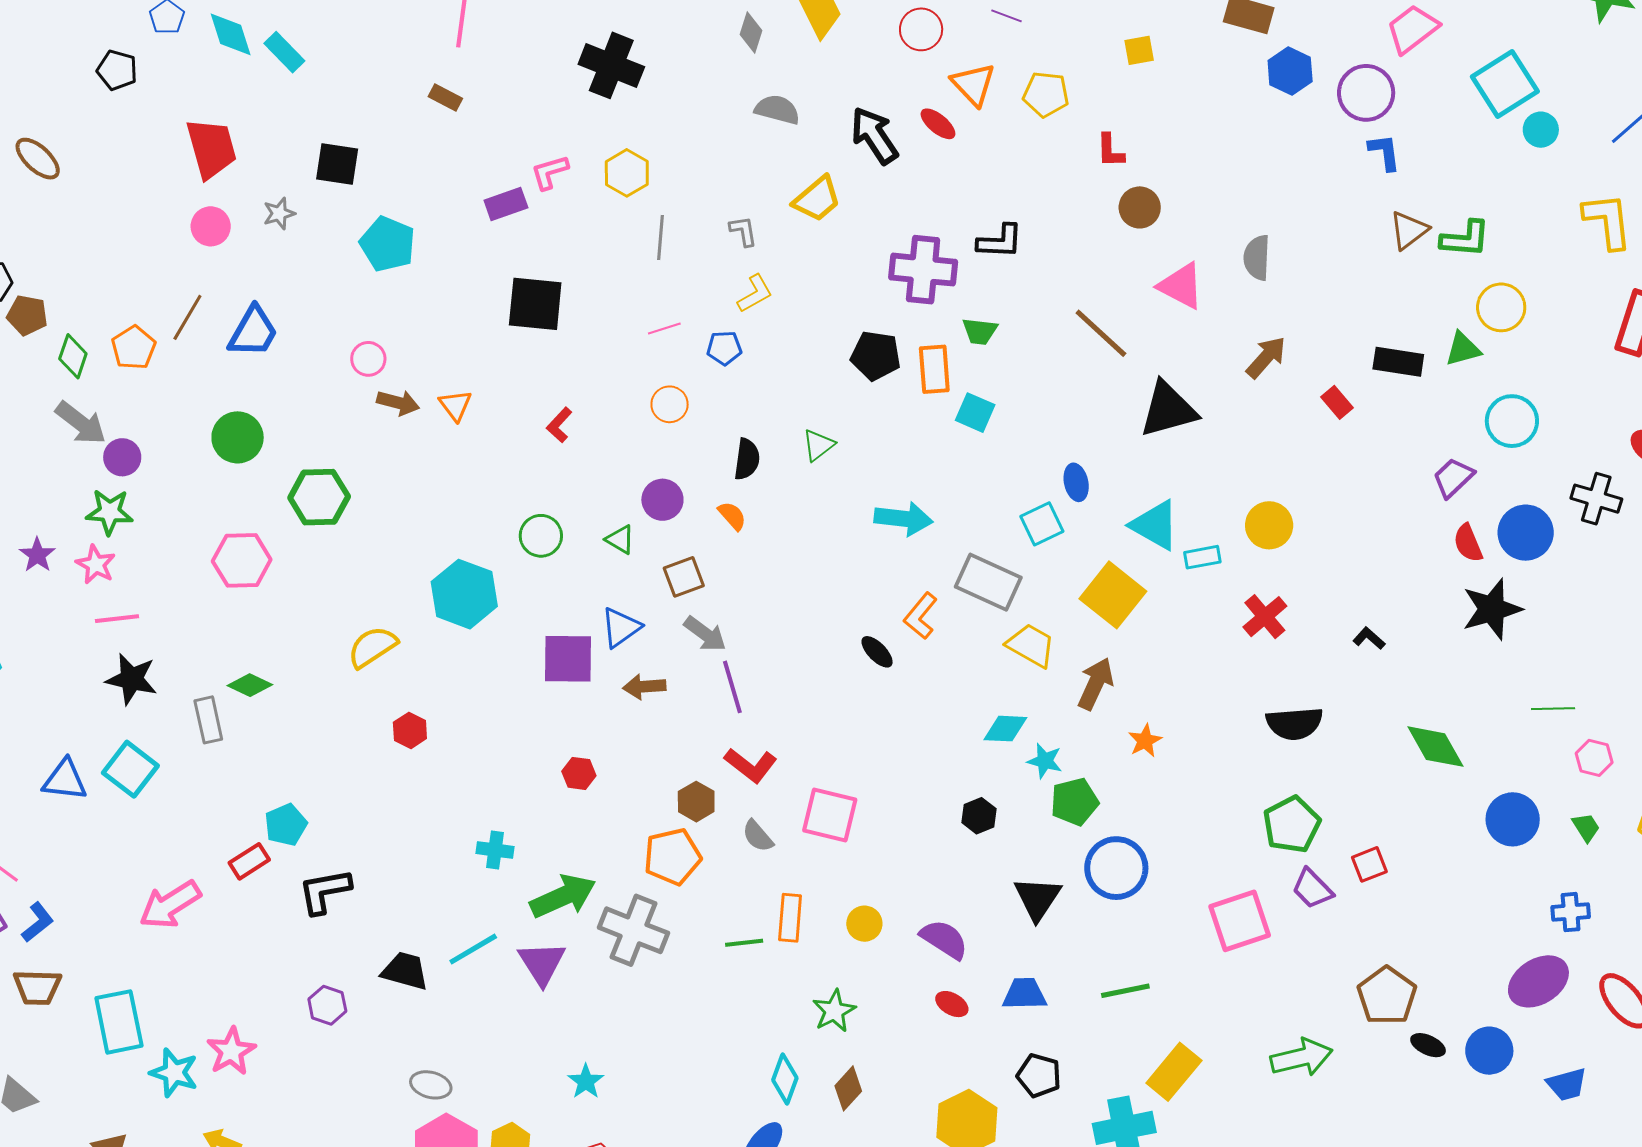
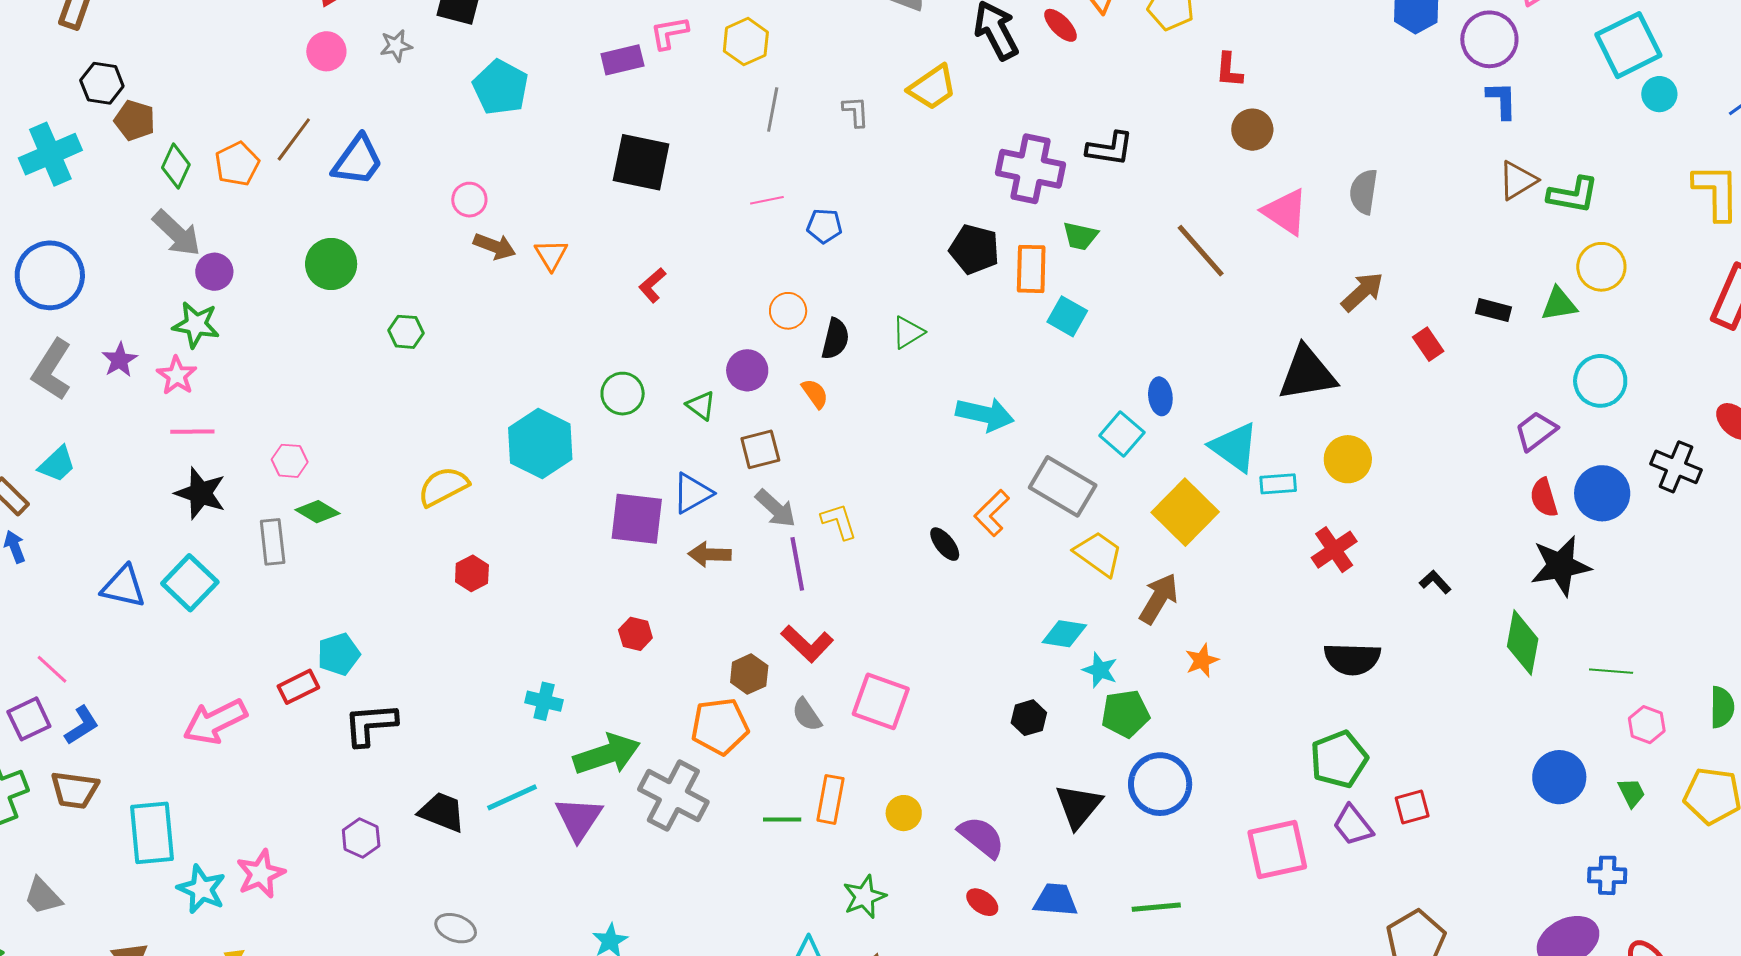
yellow L-shape: (755, 294) -> (839, 521), moved, turned -84
black rectangle: (1398, 362) -> (1493, 310), size x0.7
orange circle: (670, 404) -> (788, 311), moved
black triangle: (1168, 409) -> (1307, 373), moved
green hexagon: (319, 497) -> (406, 332), size x0.6
cyan square: (1042, 524) -> (1122, 434), turned -30
pink hexagon: (242, 560) -> (290, 461), moved, size x0.6
green diamond: (1436, 747) -> (1523, 643), moved, turned 34

